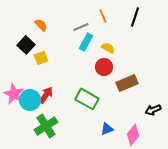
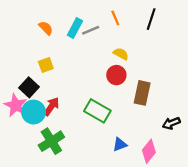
cyan rectangle: (86, 42) -> (75, 28), moved
black square: (26, 45) -> (29, 87), moved
brown rectangle: (127, 83) -> (142, 93), turned -55

